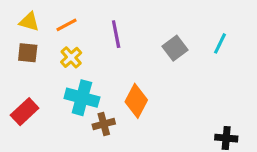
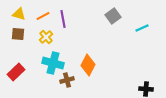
purple line: (116, 34) -> (63, 19), moved
cyan line: (220, 43) -> (142, 28), turned 40
gray square: (175, 48) -> (113, 16), moved

